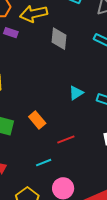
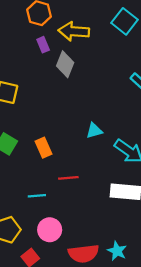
purple rectangle: (11, 33) -> (43, 45), turned 32
gray diamond: (59, 39) -> (65, 64), moved

